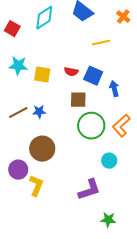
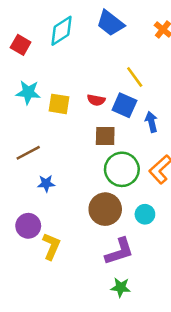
yellow line: (101, 43) -> (135, 77), moved, turned 66
blue star: (39, 112) -> (46, 183), moved
brown circle: (42, 149) -> (105, 209), moved
green star: (108, 220) -> (121, 287), moved

